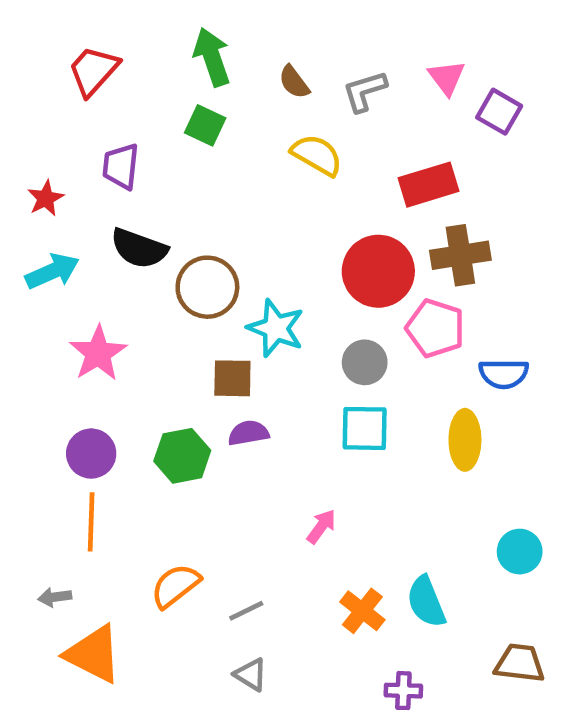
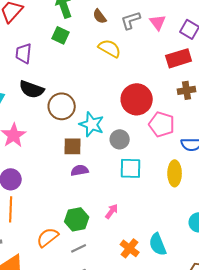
pink triangle: (447, 77) -> (158, 22), moved
red rectangle: (428, 185) -> (179, 58), moved
brown cross: (460, 255) -> (187, 90), moved, size x0.7
gray circle: (365, 362) -> (120, 139), moved
green hexagon: (182, 456) -> (77, 219), moved

